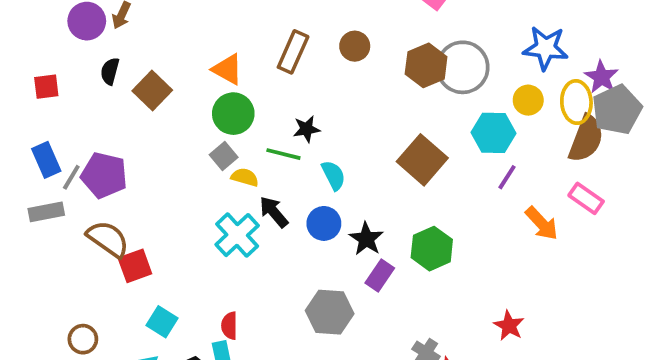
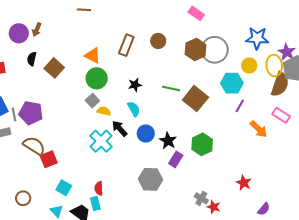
green line: (283, 154) -> (171, 88), moved
cyan semicircle: (334, 175) -> (134, 109), moved
gray line: (71, 177) -> (14, 115), turned -40

